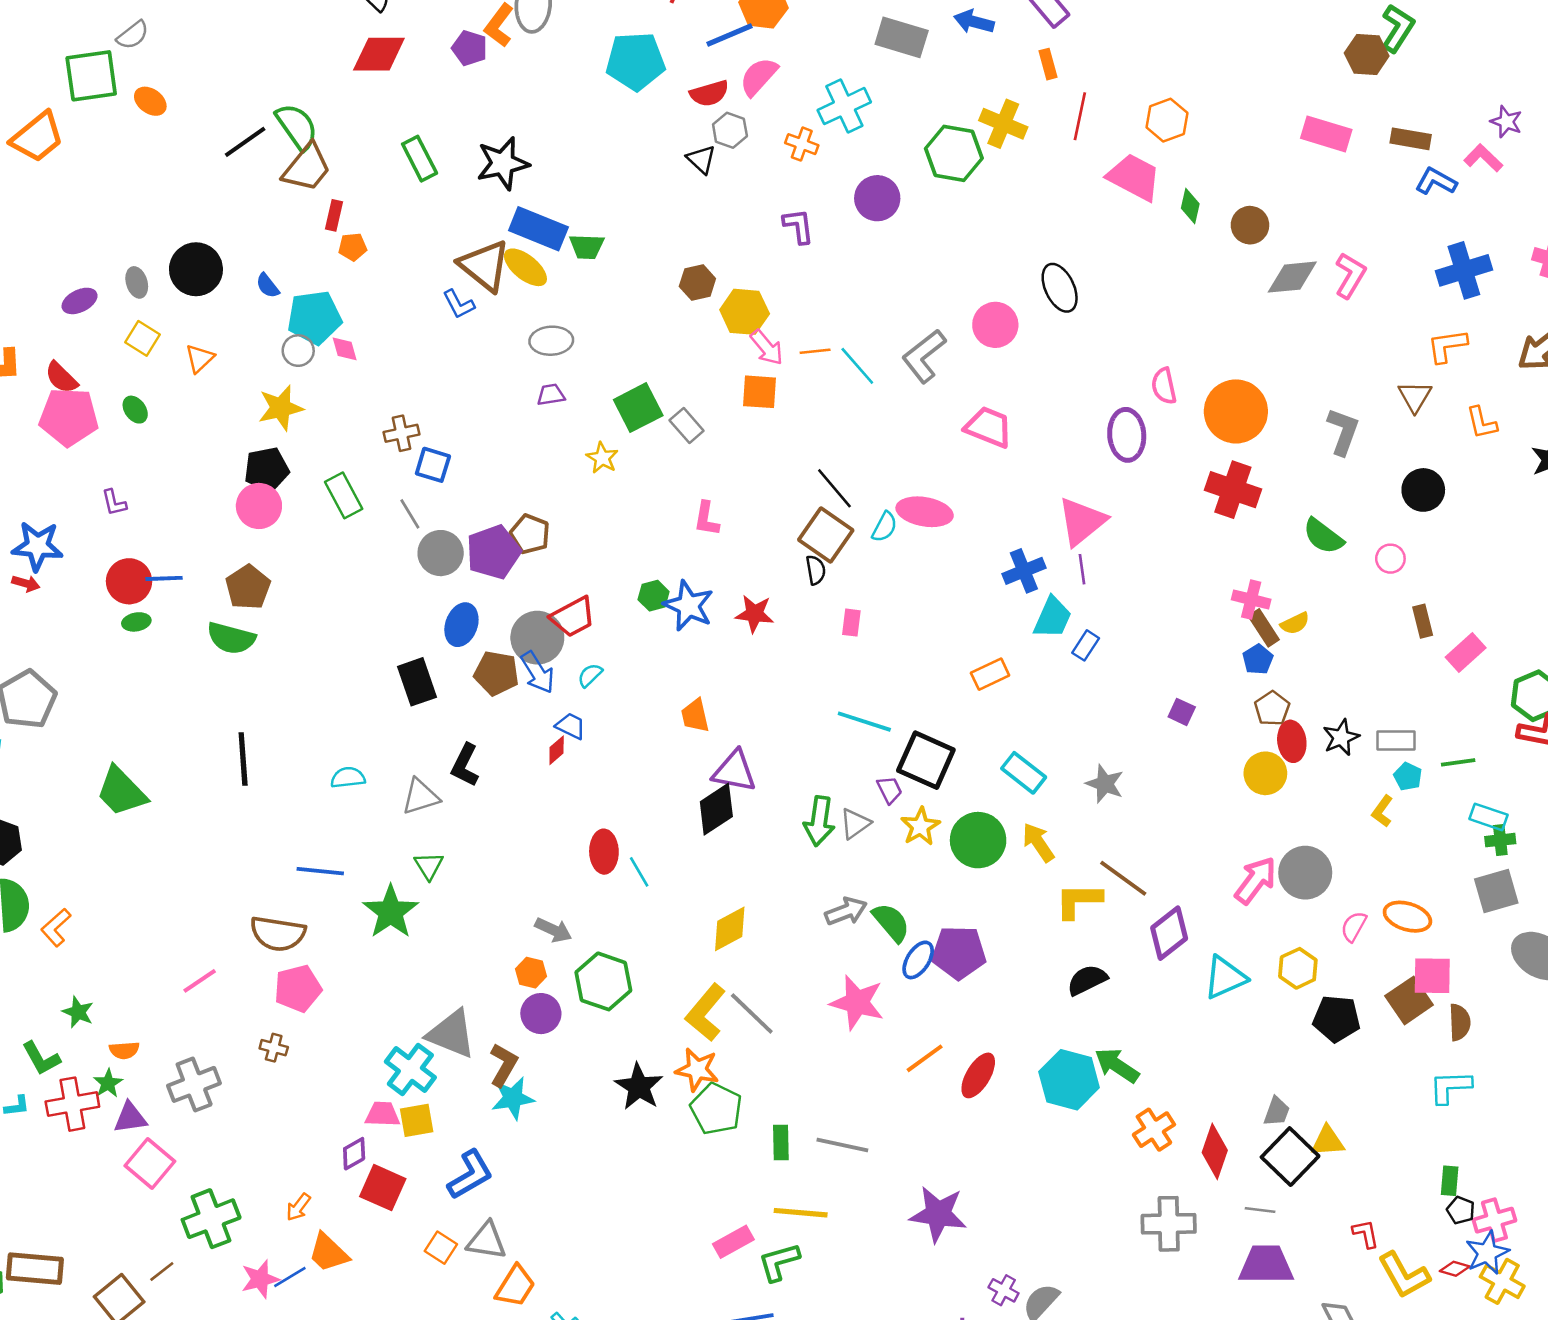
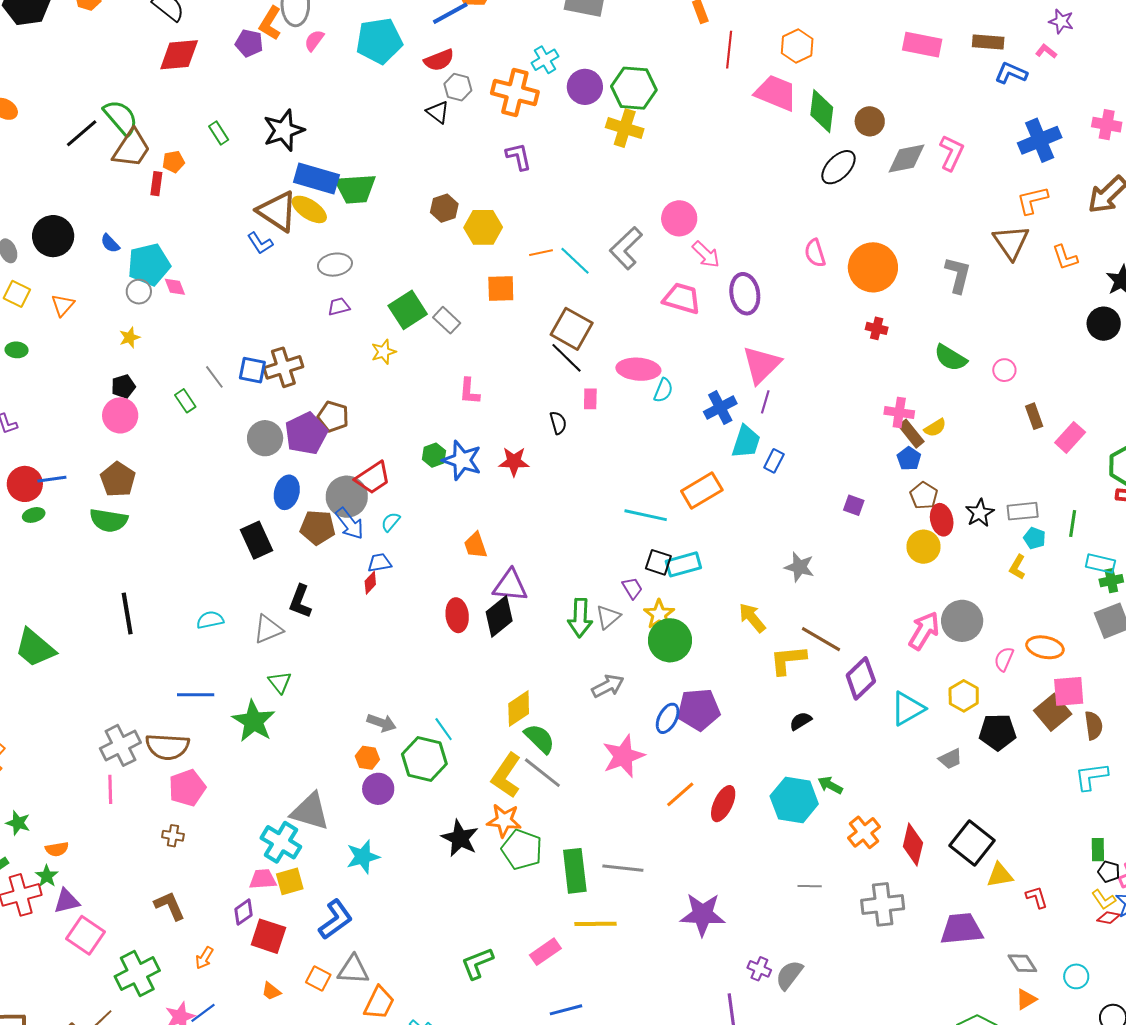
pink semicircle: (759, 77) -> (314, 40), moved, size x0.7
cyan cross: (844, 106) -> (545, 60), size x0.7
yellow cross: (1003, 124) -> (625, 128), moved
orange cross: (802, 144) -> (515, 93), size x1.8
pink L-shape: (1483, 158) -> (1046, 51), size x0.7
green rectangle: (420, 159) -> (219, 133), size x0.7
purple circle: (877, 198) -> (585, 87), moved
green diamond: (1190, 206) -> (822, 111), size x1.6
orange pentagon: (353, 247) -> (174, 162), moved
green trapezoid: (587, 247) -> (355, 189), size x1.5
black ellipse: (1060, 288) -> (838, 167), moved, turned 75
pink arrow: (767, 348) -> (706, 255), moved
brown triangle: (1415, 397) -> (1011, 242), size x1.4
yellow star: (281, 408) -> (130, 337), size x0.6
green ellipse: (135, 410) -> (17, 350), turned -45
brown cross: (402, 433) -> (283, 367), moved, size x1.4
purple ellipse: (1127, 435) -> (745, 294), moved
yellow star: (602, 458) -> (384, 352), turned 30
black pentagon: (267, 469) -> (123, 386), size x0.7
red cross: (1233, 490) -> (877, 328), size x0.5
black circle: (1423, 490) -> (1104, 324), moved
green rectangle: (344, 495) -> (185, 401), size x0.7
gray line: (410, 514) -> (214, 377), moved
cyan semicircle: (884, 527) -> (663, 390), moved
brown square: (826, 535) -> (572, 329), moved
purple line: (1082, 569) -> (765, 402), turned 30
pink rectangle: (851, 623) -> (590, 399), moved
orange rectangle: (990, 674) -> (702, 490), size x1.4
cyan line: (864, 722) -> (646, 515), moved
blue trapezoid: (571, 726) -> (379, 563), turned -30
black square: (926, 760) -> (658, 562), size x0.6
green line: (1458, 762) -> (1073, 523), turned -68
cyan rectangle: (1024, 773) -> (683, 564), moved, turned -48
green circle: (978, 840) -> (670, 640), moved
red ellipse: (604, 852) -> (457, 615), moved
cyan line: (639, 872) -> (444, 729), moved
green semicircle: (891, 922) -> (539, 739), moved
black semicircle: (1087, 980) -> (801, 721), size x0.7
pink line: (200, 981) -> (110, 789), turned -52
pink star: (857, 1003) -> (623, 756), turned -30
brown L-shape: (503, 1065) -> (170, 906), moved, turned -48
green arrow: (1117, 1065) -> (830, 785), size x0.7
gray cross: (194, 1084) -> (120, 745), moved
gray trapezoid: (1277, 1111) -> (950, 759), moved, turned 50
yellow triangle: (1328, 1141) -> (1000, 875), moved
green rectangle: (781, 1143) -> (575, 871), size x1.6
gray line: (1260, 1210) -> (810, 886), moved
orange trapezoid: (328, 1253) -> (271, 991), moved, size x0.6
green L-shape: (779, 1262) -> (477, 963), moved
yellow L-shape: (1404, 1275) -> (1104, 900), moved, size x0.6

